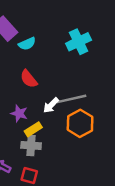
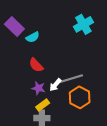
cyan cross: (79, 42) -> (83, 24), moved
purple star: (19, 113) -> (38, 88), moved

